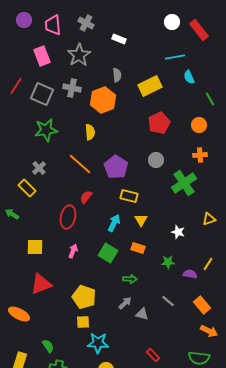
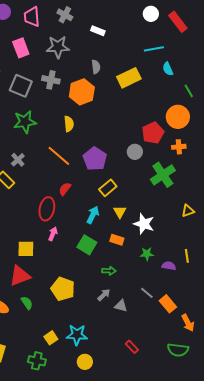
gray star: (79, 55) -> (58, 47), turned 30
red pentagon: (159, 123) -> (153, 133), moved
orange circle: (199, 125) -> (178, 117), size x1.5
yellow rectangle: (129, 196) -> (108, 188), turned -54
white star: (178, 232) -> (144, 224), moved, size x1.5
yellow square: (35, 247) -> (26, 249), moved
pink arrow: (73, 251) -> (53, 234), moved
yellow line: (208, 264) -> (187, 256), turned -40
orange rectangle: (202, 305) -> (168, 304), moved
yellow square: (83, 322) -> (51, 338), moved, turned -32
orange arrow: (209, 331) -> (188, 323), turned 36
green semicircle: (48, 346) -> (27, 303), moved

